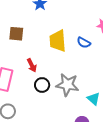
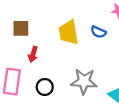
red arrow: (32, 65) -> (33, 54), moved, turned 48
black circle: (42, 85) -> (45, 87), moved

